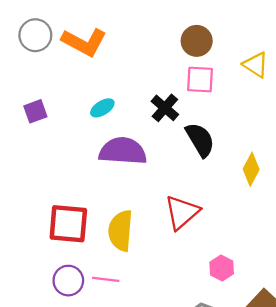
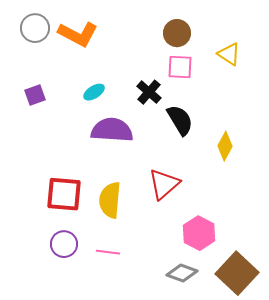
pink hexagon: (222, 268) -> (199, 233), size x1.5
pink line: (106, 279) -> (108, 252), moved

